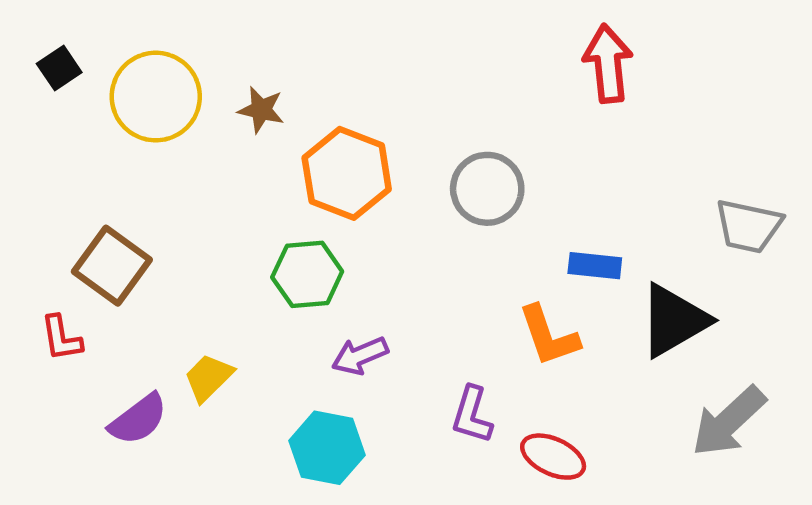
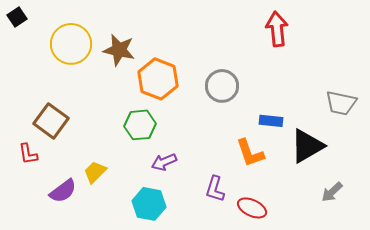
black square: (59, 68) -> (17, 17), moved
brown star: (261, 110) -> (119, 50), size x1.5
gray arrow: (729, 421) -> (332, 192), size x0.6

